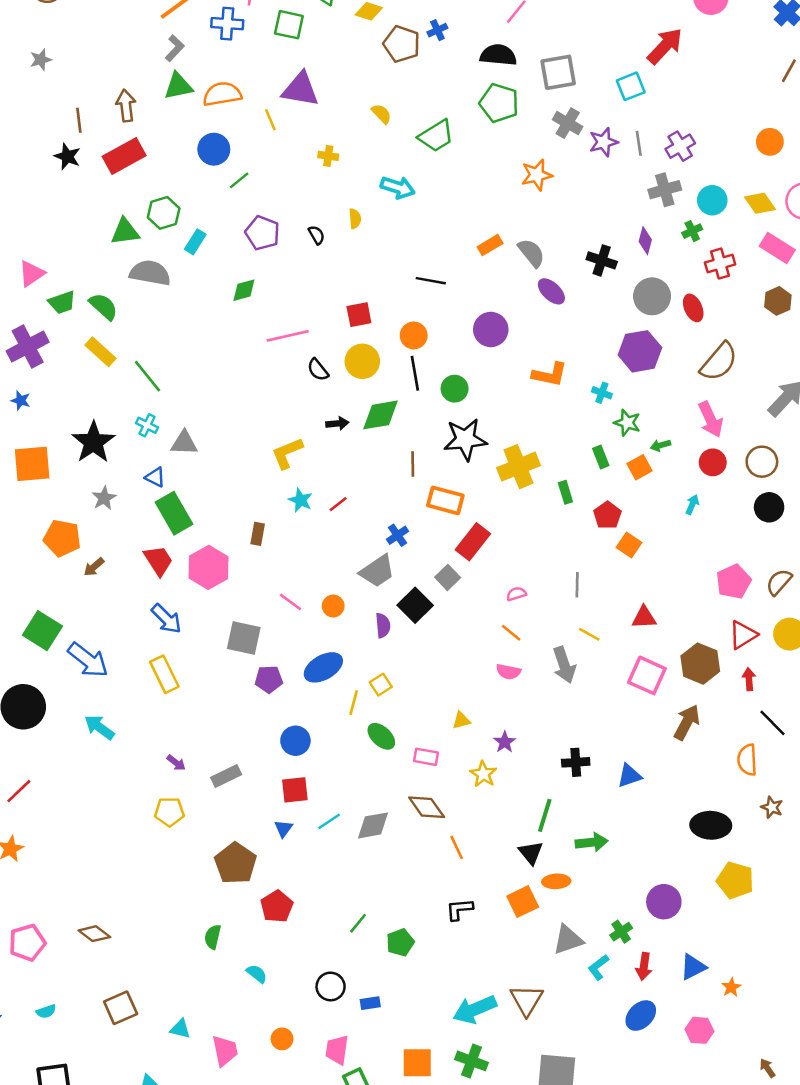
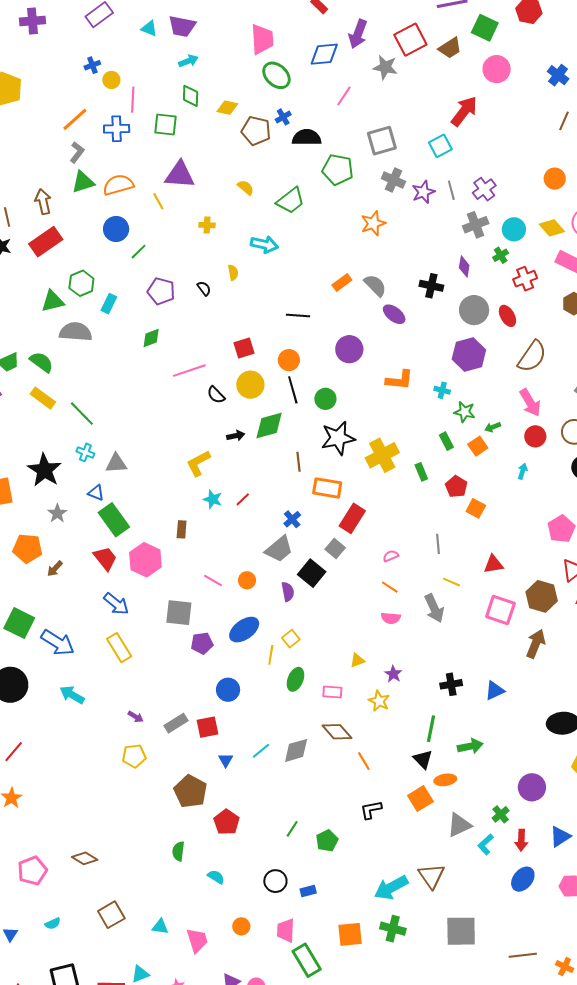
black semicircle: (498, 55) -> (307, 138), moved
green ellipse: (381, 736) -> (295, 679), turned 75
red square: (295, 790) -> (207, 727), moved

